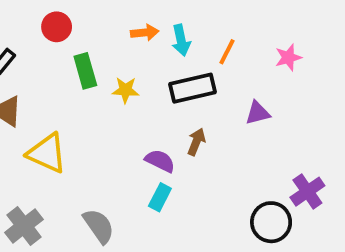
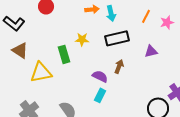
orange line: (227, 52) -> (146, 16), moved
green rectangle: (85, 71) -> (64, 54), moved
yellow triangle: (47, 153) -> (41, 72), turned -35

